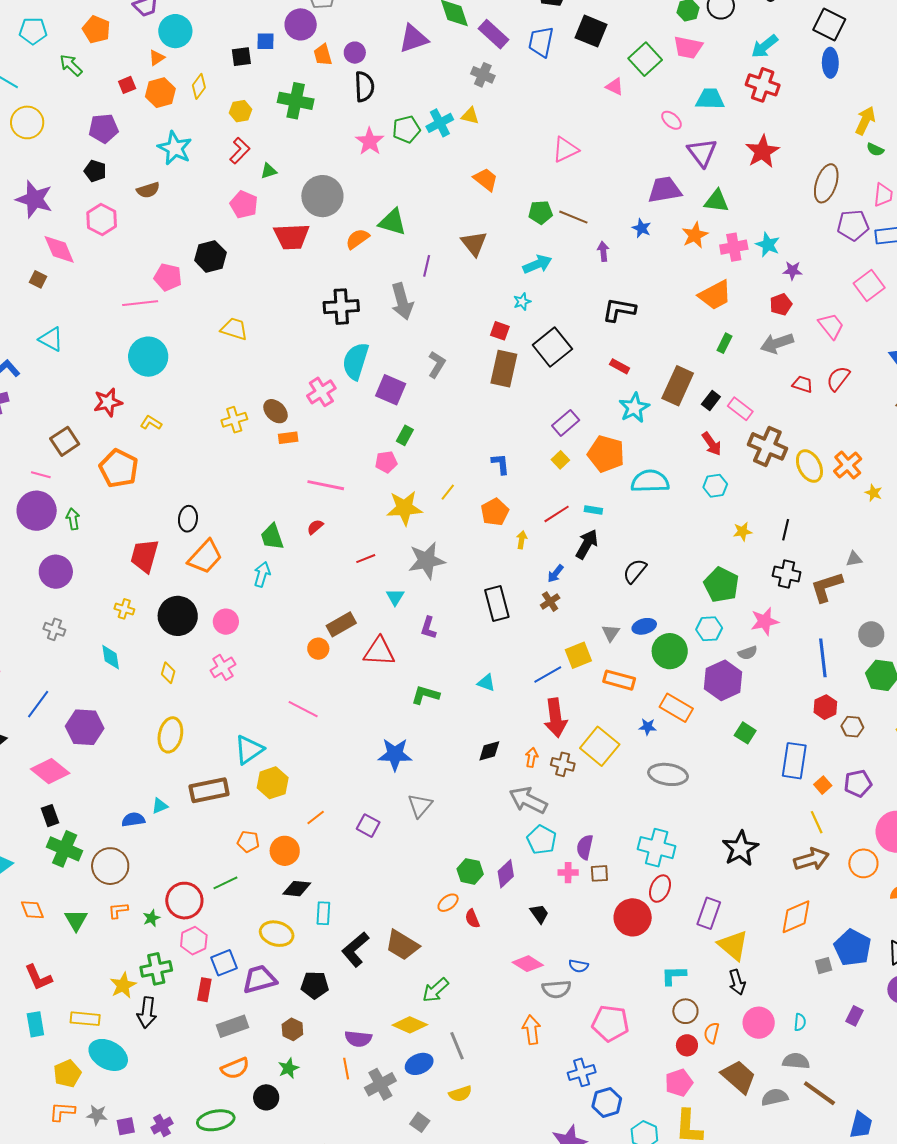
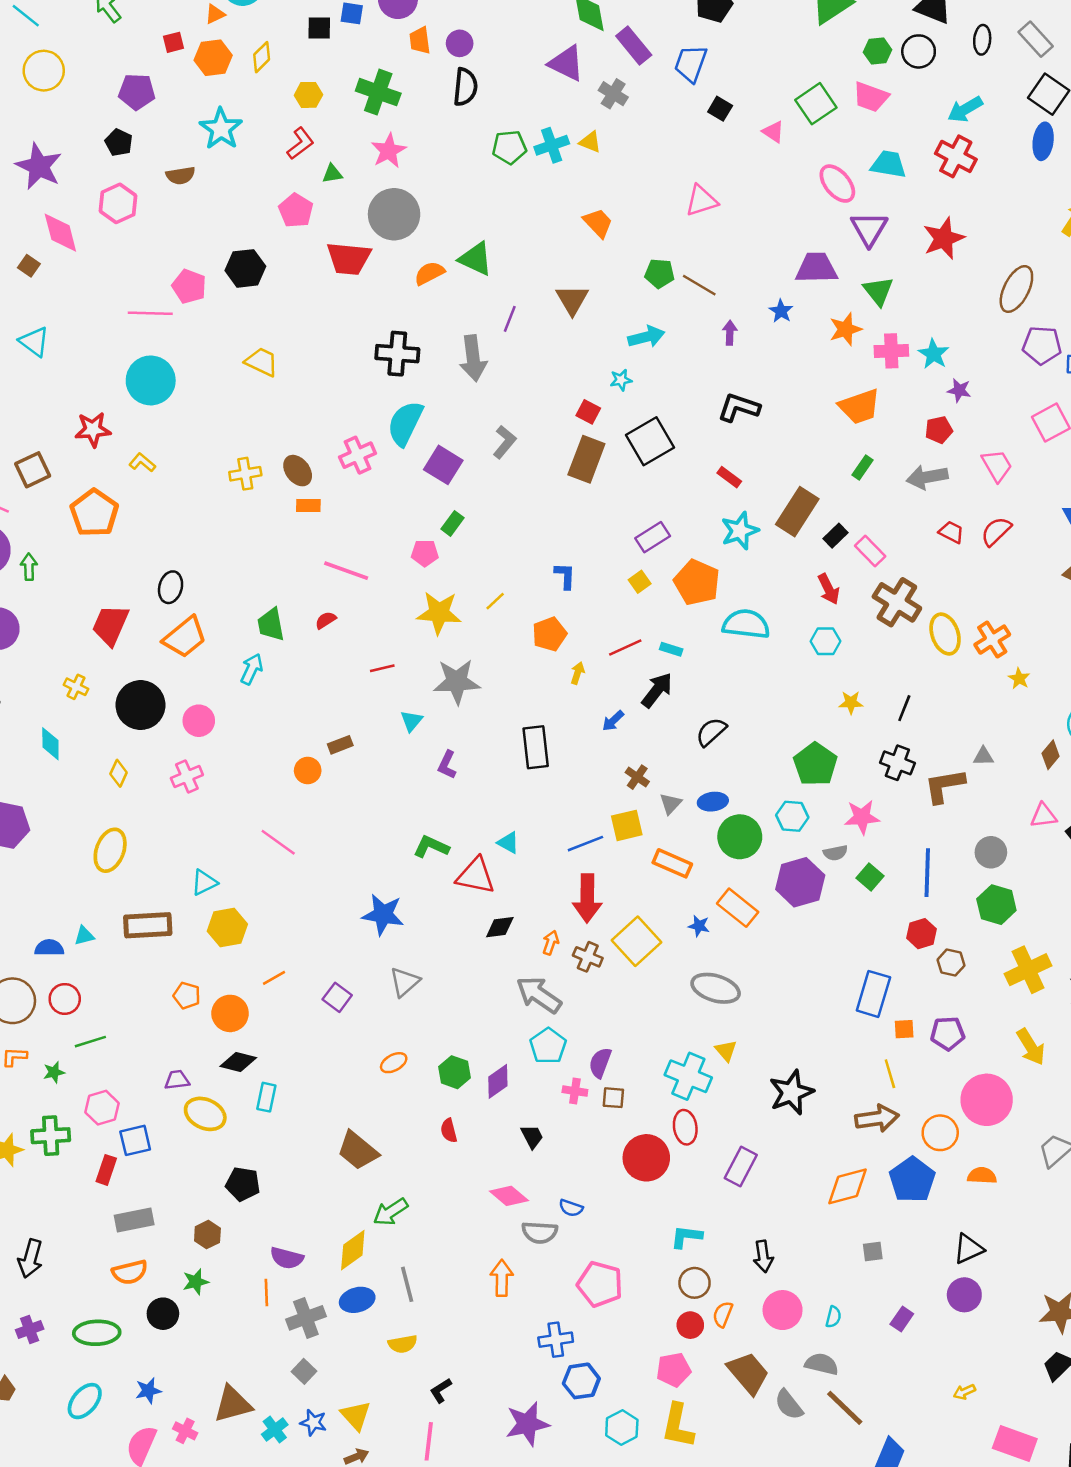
black square: (591, 31) -> (720, 109), moved, size x0.6
purple triangle: (413, 39) -> (566, 63), moved, turned 36
pink ellipse: (672, 120) -> (837, 184), size x1.5
pink star: (370, 141) -> (389, 151), moved
green triangle: (717, 201) -> (878, 291), turned 36
brown cross: (550, 602) -> (637, 777), moved, turned -30
brown rectangle: (341, 624) -> (340, 745), size x0.7
red triangle: (379, 652) -> (476, 876), moved
green square: (745, 733) -> (870, 877), moved
cyan triangle: (249, 750) -> (204, 882), size x0.7
orange square: (823, 785) -> (904, 1029), turned 30
green line: (225, 883) -> (90, 1042), moved
red ellipse: (660, 889) -> (685, 1127), turned -40
red circle: (184, 901) -> (65, 999), moved, size x0.7
orange ellipse: (448, 903) -> (394, 1063), moved
yellow triangle: (733, 945) -> (726, 1051), moved, size x0.6
blue pentagon: (853, 948) -> (912, 1180), moved
black L-shape: (355, 949) -> (441, 1390), moved, size x0.6
purple trapezoid: (259, 979) -> (177, 1080), moved, size x0.6
black arrow: (147, 1012) -> (30, 1259), moved
yellow diamond: (410, 1025) -> (353, 1250), turned -68
gray semicircle: (775, 1097) -> (789, 1405), turned -124
gray square: (420, 1122) -> (304, 1371), moved

